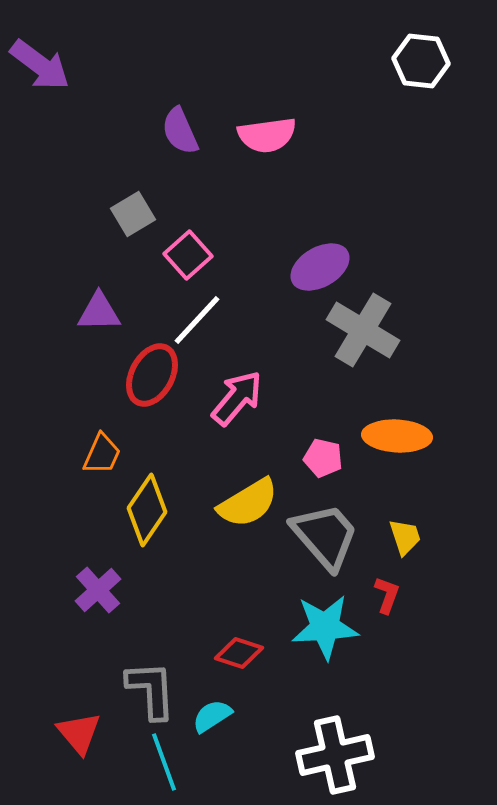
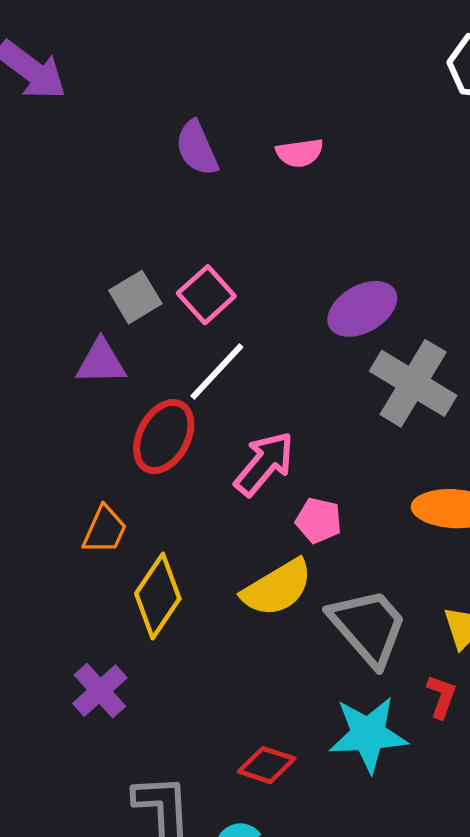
pink semicircle: (267, 135) -> (300, 153), size x0.7
gray square: (133, 214) -> (135, 297), moved
pink pentagon: (323, 458) -> (319, 520), moved

